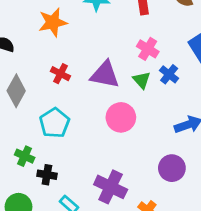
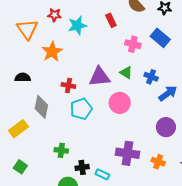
pink cross: (148, 49) -> (133, 44), moved
blue cross: (169, 74) -> (151, 77), moved
cyan pentagon: (55, 123) -> (81, 109), moved, turned 30
black cross: (47, 175) -> (82, 167), moved

